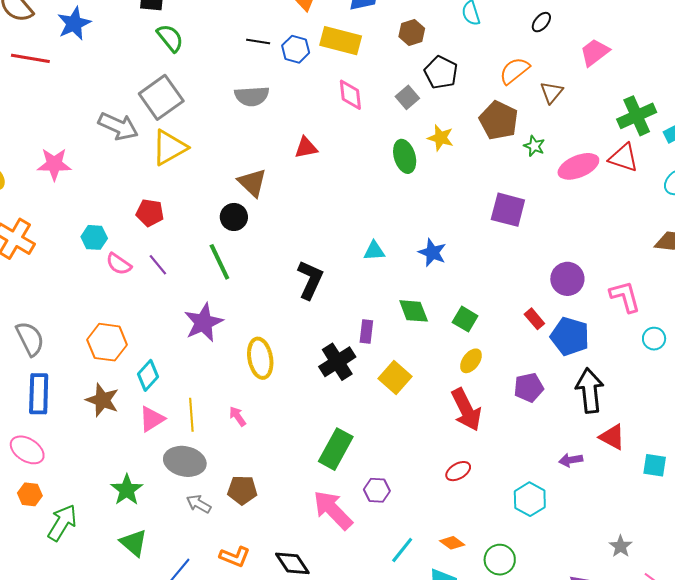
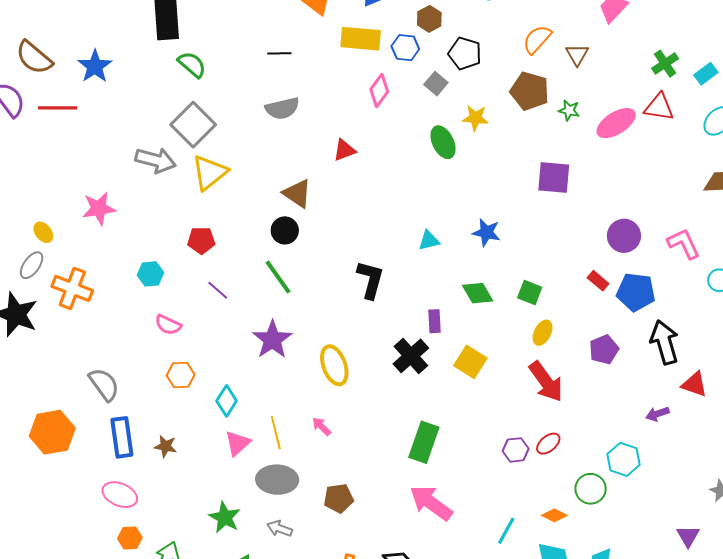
blue hexagon: (296, 49) -> (405, 48), moved
pink diamond: (350, 95) -> (379, 91), turned 52
green cross: (637, 116) -> (665, 64), size x0.7
pink semicircle: (119, 264) -> (168, 325), moved
orange hexagon: (107, 342) -> (181, 375), size x0.7
brown star: (102, 400) -> (166, 446), moved, size x0.7
purple hexagon: (377, 490) -> (516, 450), moved
gray arrow: (199, 504) -> (280, 529), moved
green circle: (500, 560) -> (591, 489), moved

